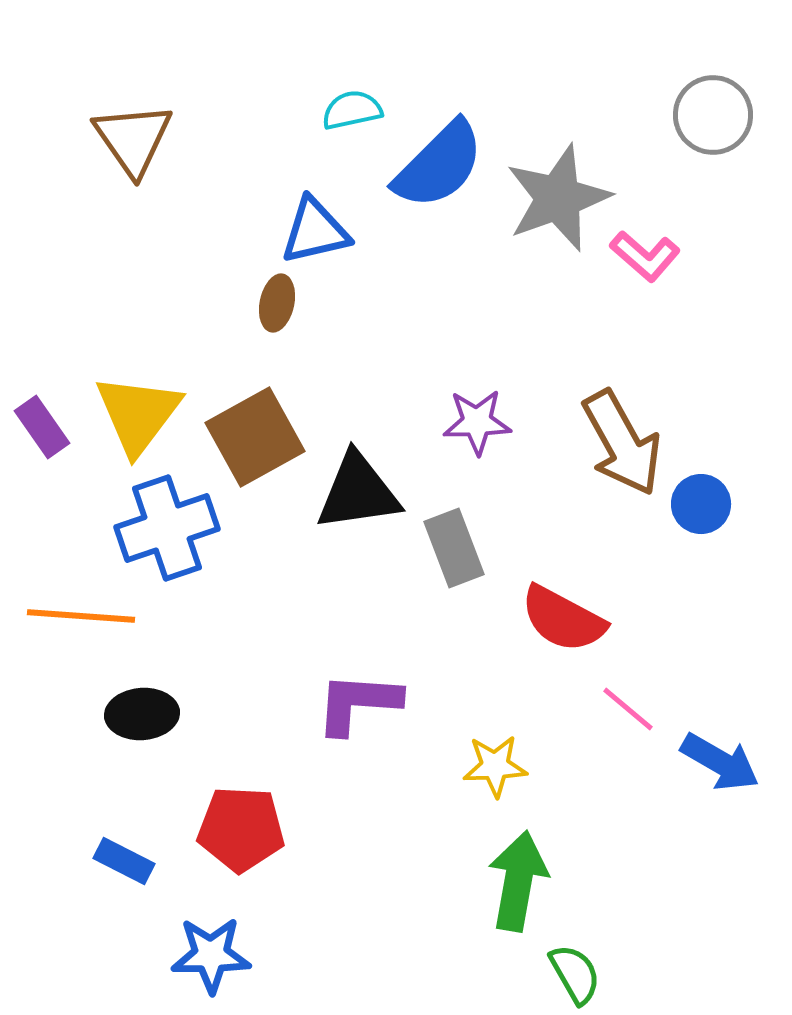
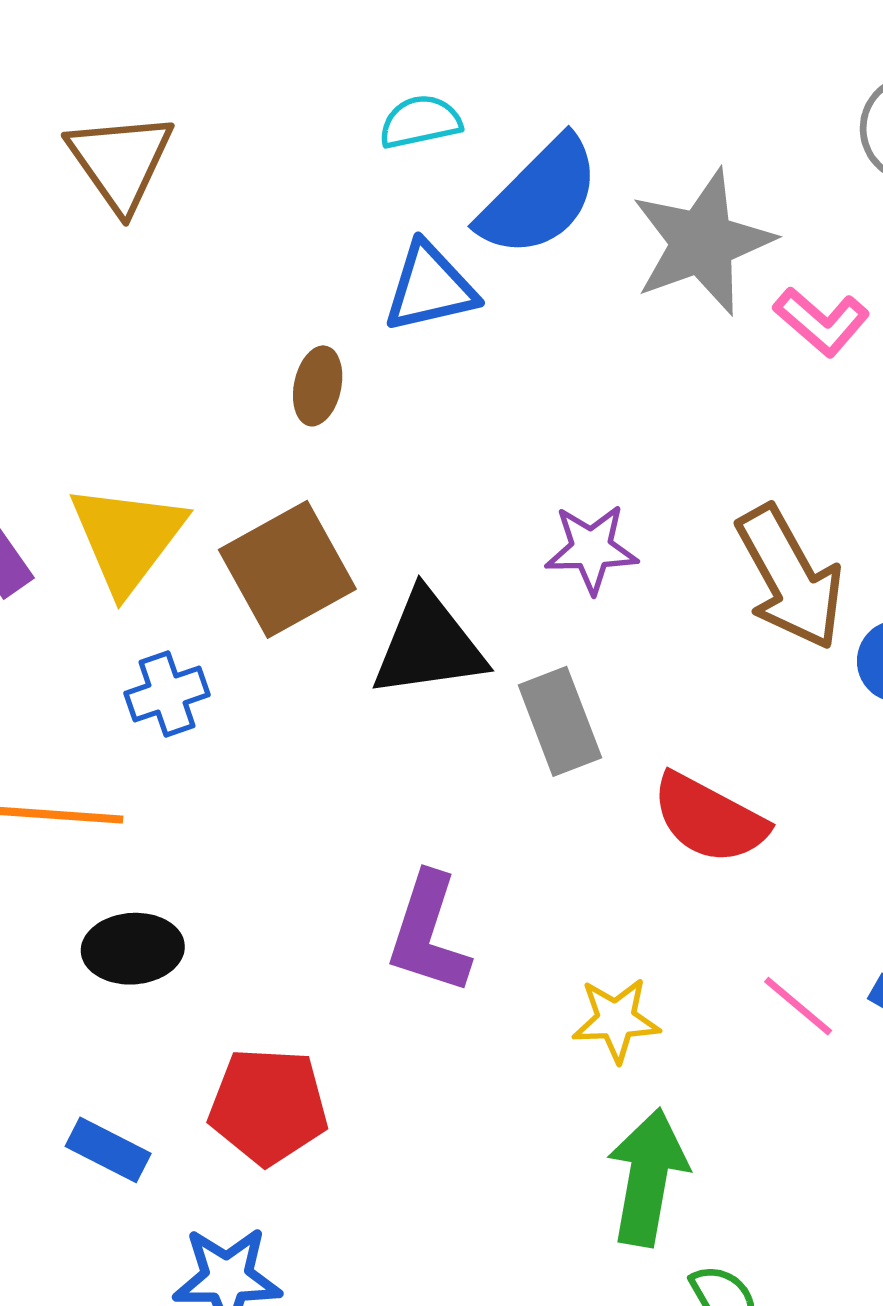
blue triangle: (315, 231) -> (430, 287), moved
blue cross: (167, 528) -> (167, 694), size x0.6
purple L-shape: (358, 703) -> (428, 934), turned -76
pink line: (628, 709) -> (798, 1006), moved

